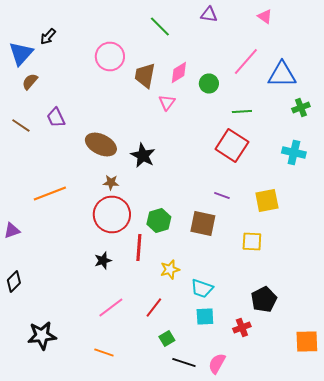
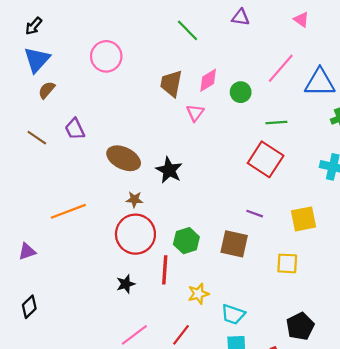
black arrow: (48, 36) -> (34, 26), moved
pink circle: (110, 56) -> (106, 56), moved

